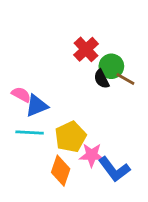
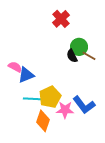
red cross: (86, 49) -> (61, 19), moved
cyan line: (30, 133) -> (33, 99), moved
blue L-shape: (114, 169) -> (84, 105), moved

